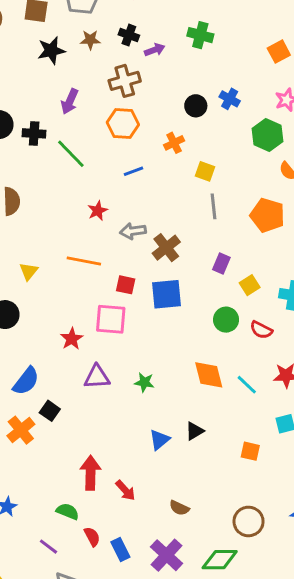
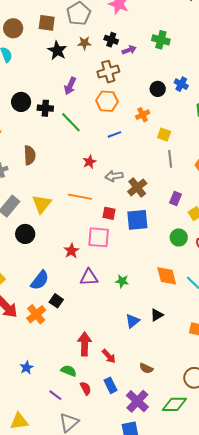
black star: (51, 51) -> (57, 50), turned -30
yellow triangle: (29, 271) -> (42, 204), size x1.5
blue rectangle: (120, 550) -> (110, 385), moved

